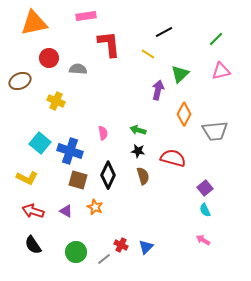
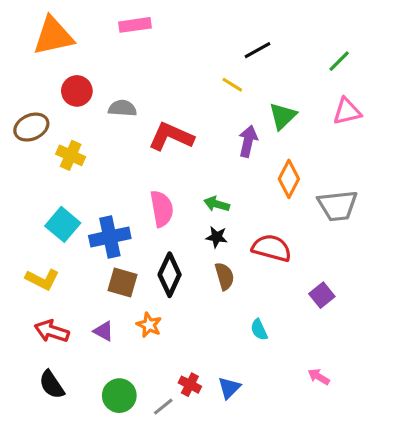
red L-shape: (109, 44) -> (171, 136), moved, turned -60
yellow cross: (56, 101) -> (71, 155), moved
pink semicircle: (103, 133) -> (162, 209), size x1.6
blue cross: (70, 151) -> (110, 237), turned -30
cyan semicircle: (205, 210) -> (259, 330), moved

